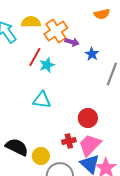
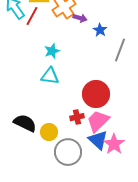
red line: (35, 57) -> (32, 16), moved
cyan star: (47, 65) -> (52, 51), moved
red circle: (88, 118) -> (96, 94), size x1.4

